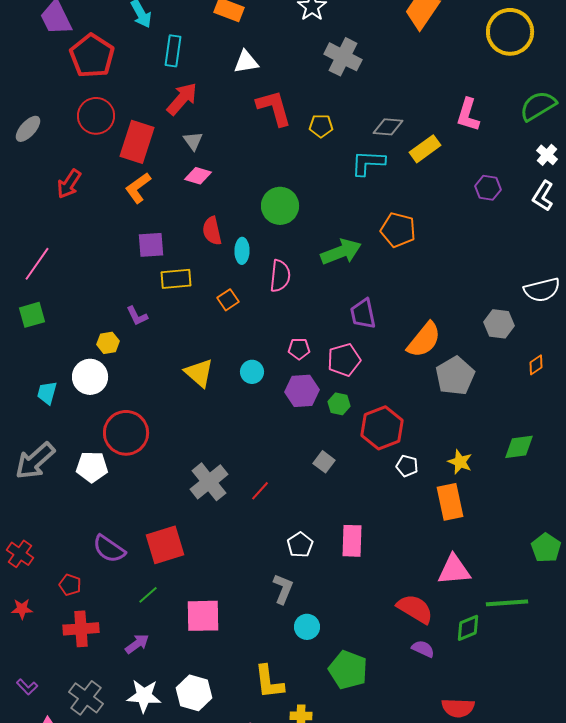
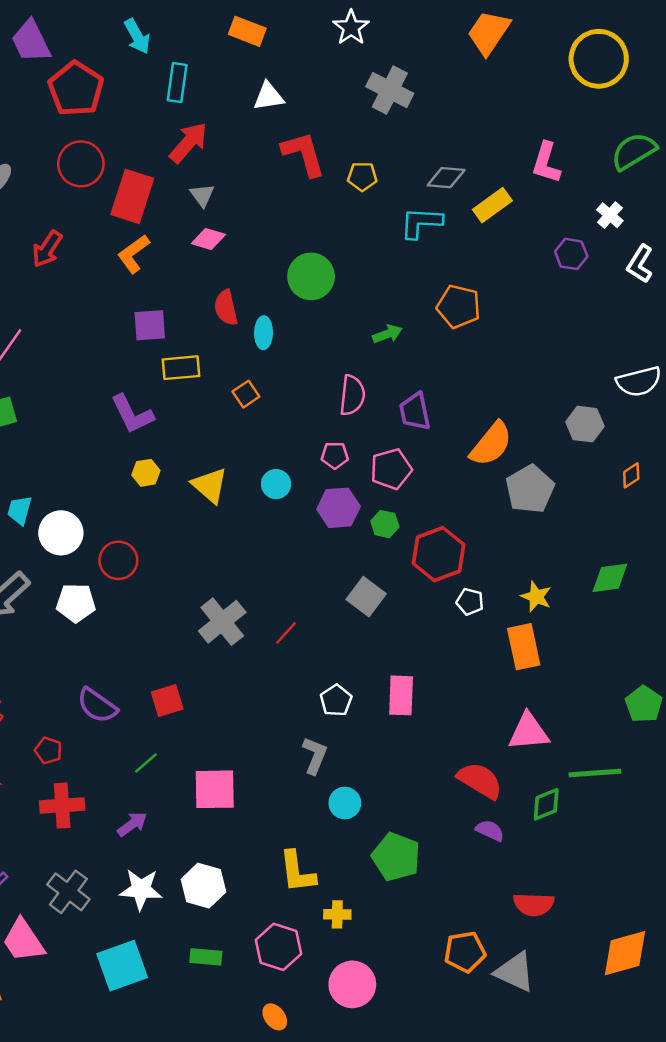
white cross: (547, 155) -> (610, 215), moved
green arrow: (341, 252) -> (387, 334), size x0.6
pink semicircle: (280, 276) -> (352, 395), moved
purple L-shape: (137, 316) -> (132, 414), size x1.6
yellow hexagon: (108, 343) -> (146, 473), moved
white circle: (90, 377) -> (61, 533), moved
red circle: (126, 433) -> (118, 560), size x0.7
gray square: (324, 462) -> (366, 597), size x1.4
red square: (165, 545) -> (167, 700), size x0.7

